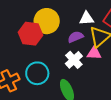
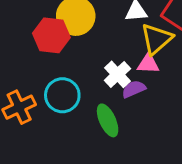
purple semicircle: (76, 37) -> (134, 89), moved

